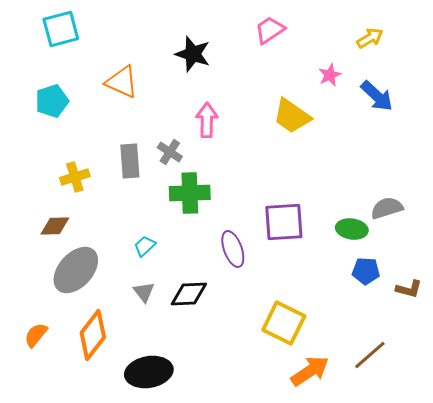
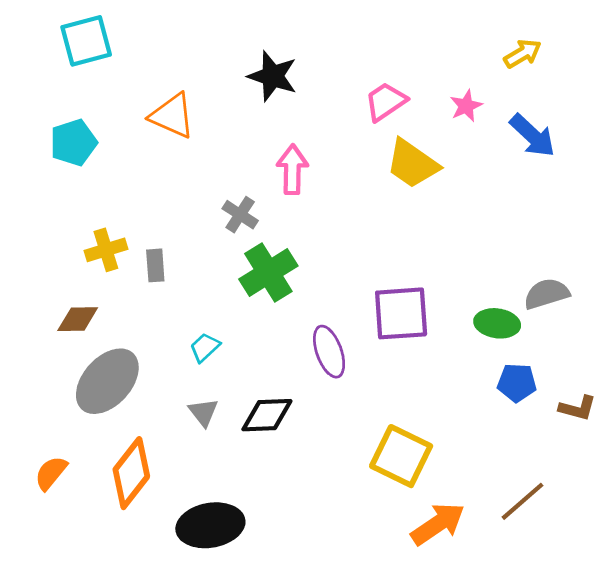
pink trapezoid: (270, 30) -> (386, 102), moved
gray rectangle: (130, 161) -> (155, 265), moved, size x0.7
green cross: (190, 193) -> (268, 272), turned -30

